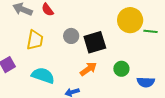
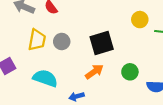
yellow circle: (130, 20) -> (140, 20), size x0.6
gray circle: (71, 36) -> (62, 42), moved

